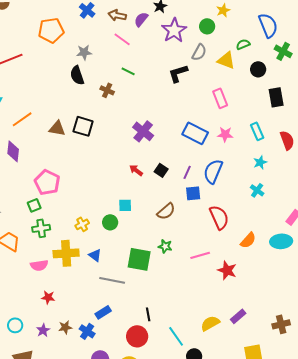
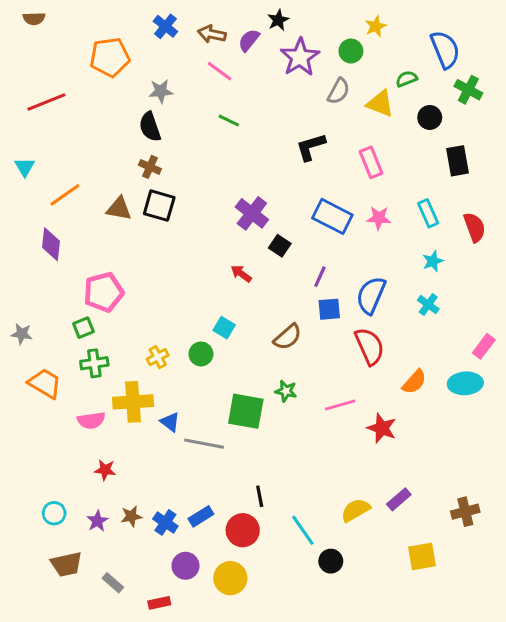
black L-shape: (178, 73) -> (311, 147), moved
brown cross: (107, 90) -> (150, 167), moved
black square: (161, 170) -> (280, 246), moved
blue semicircle: (213, 171) -> (371, 295), moved
pink pentagon: (47, 182) -> (104, 292), turned 30
cyan square: (125, 205) -> (224, 328), turned 32
blue triangle: (95, 255) -> (170, 422), moved
blue rectangle: (103, 312) -> (201, 516), moved

